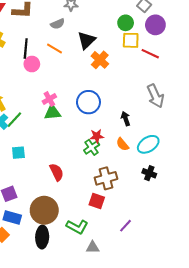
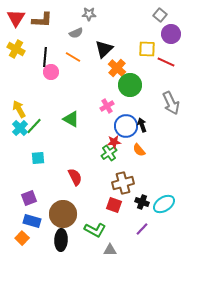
green circle: (126, 23) -> (130, 85), moved, size x1.5
pink cross: (49, 99) -> (107, 106), moved
blue circle: (88, 102) -> (126, 126), moved
green triangle: (52, 112) -> (71, 119), turned 36
cyan ellipse: (148, 144) -> (164, 204), moved
black cross: (149, 173) -> (142, 202), moved

